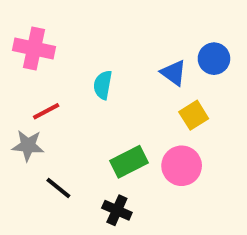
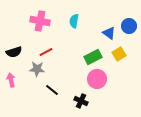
cyan semicircle: (103, 85) -> (74, 21), moved
green rectangle: (129, 162) -> (93, 57), moved
pink circle: (182, 166) -> (97, 79), moved

